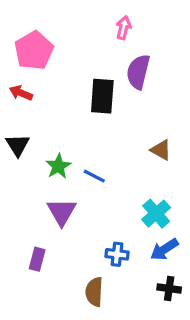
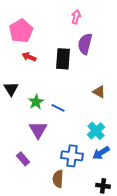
red arrow: (21, 93) -> (29, 57), moved
blue cross: (117, 254) -> (72, 156), size x1.5
purple rectangle: (37, 259) -> (23, 159), turned -56
black cross: (169, 289) -> (103, 186), moved

